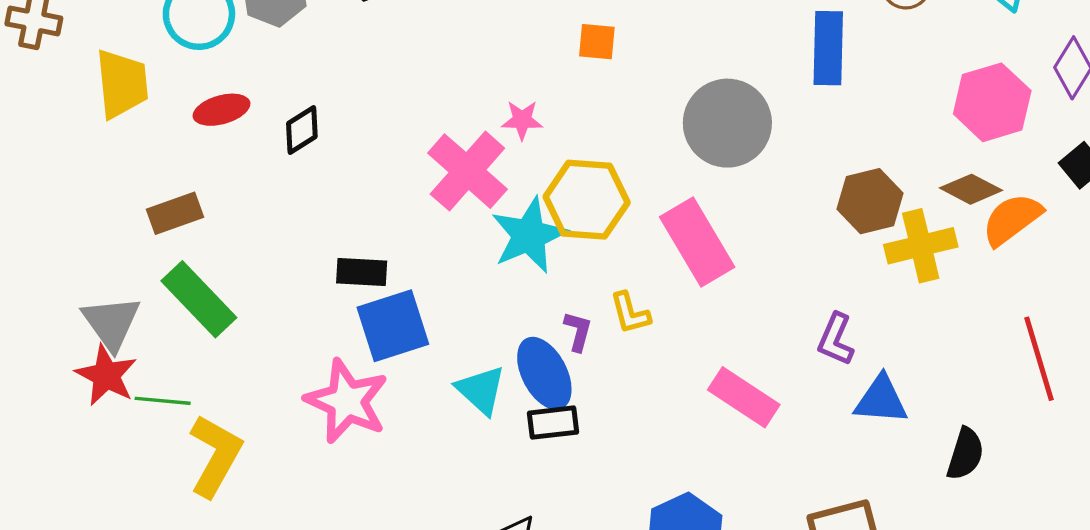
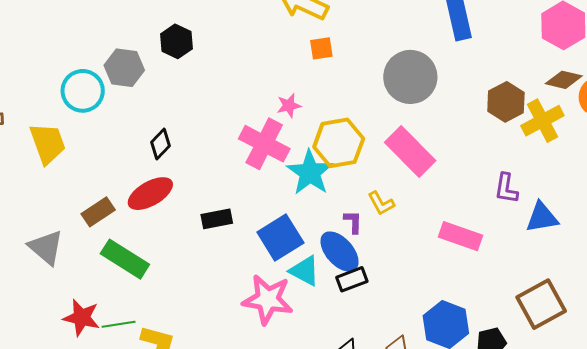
red ellipse: (221, 110) -> (150, 194), moved, size x1.4
gray triangle: (111, 323) -> (46, 247), moved
blue square: (393, 326) -> (280, 237), moved
pink star: (347, 401) -> (268, 299), moved

